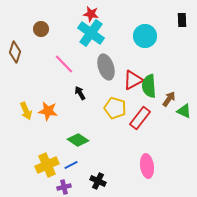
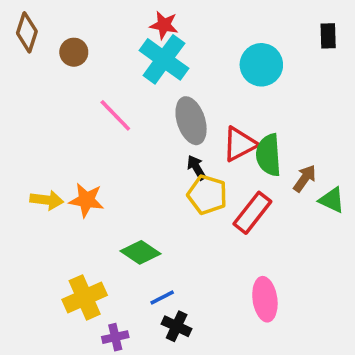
brown diamond: (15, 52) -> (27, 32), moved
black arrow: (80, 93) -> (196, 168), moved
yellow arrow: (26, 111) -> (47, 200), turned -60
blue line: (71, 165) -> (162, 297), moved

